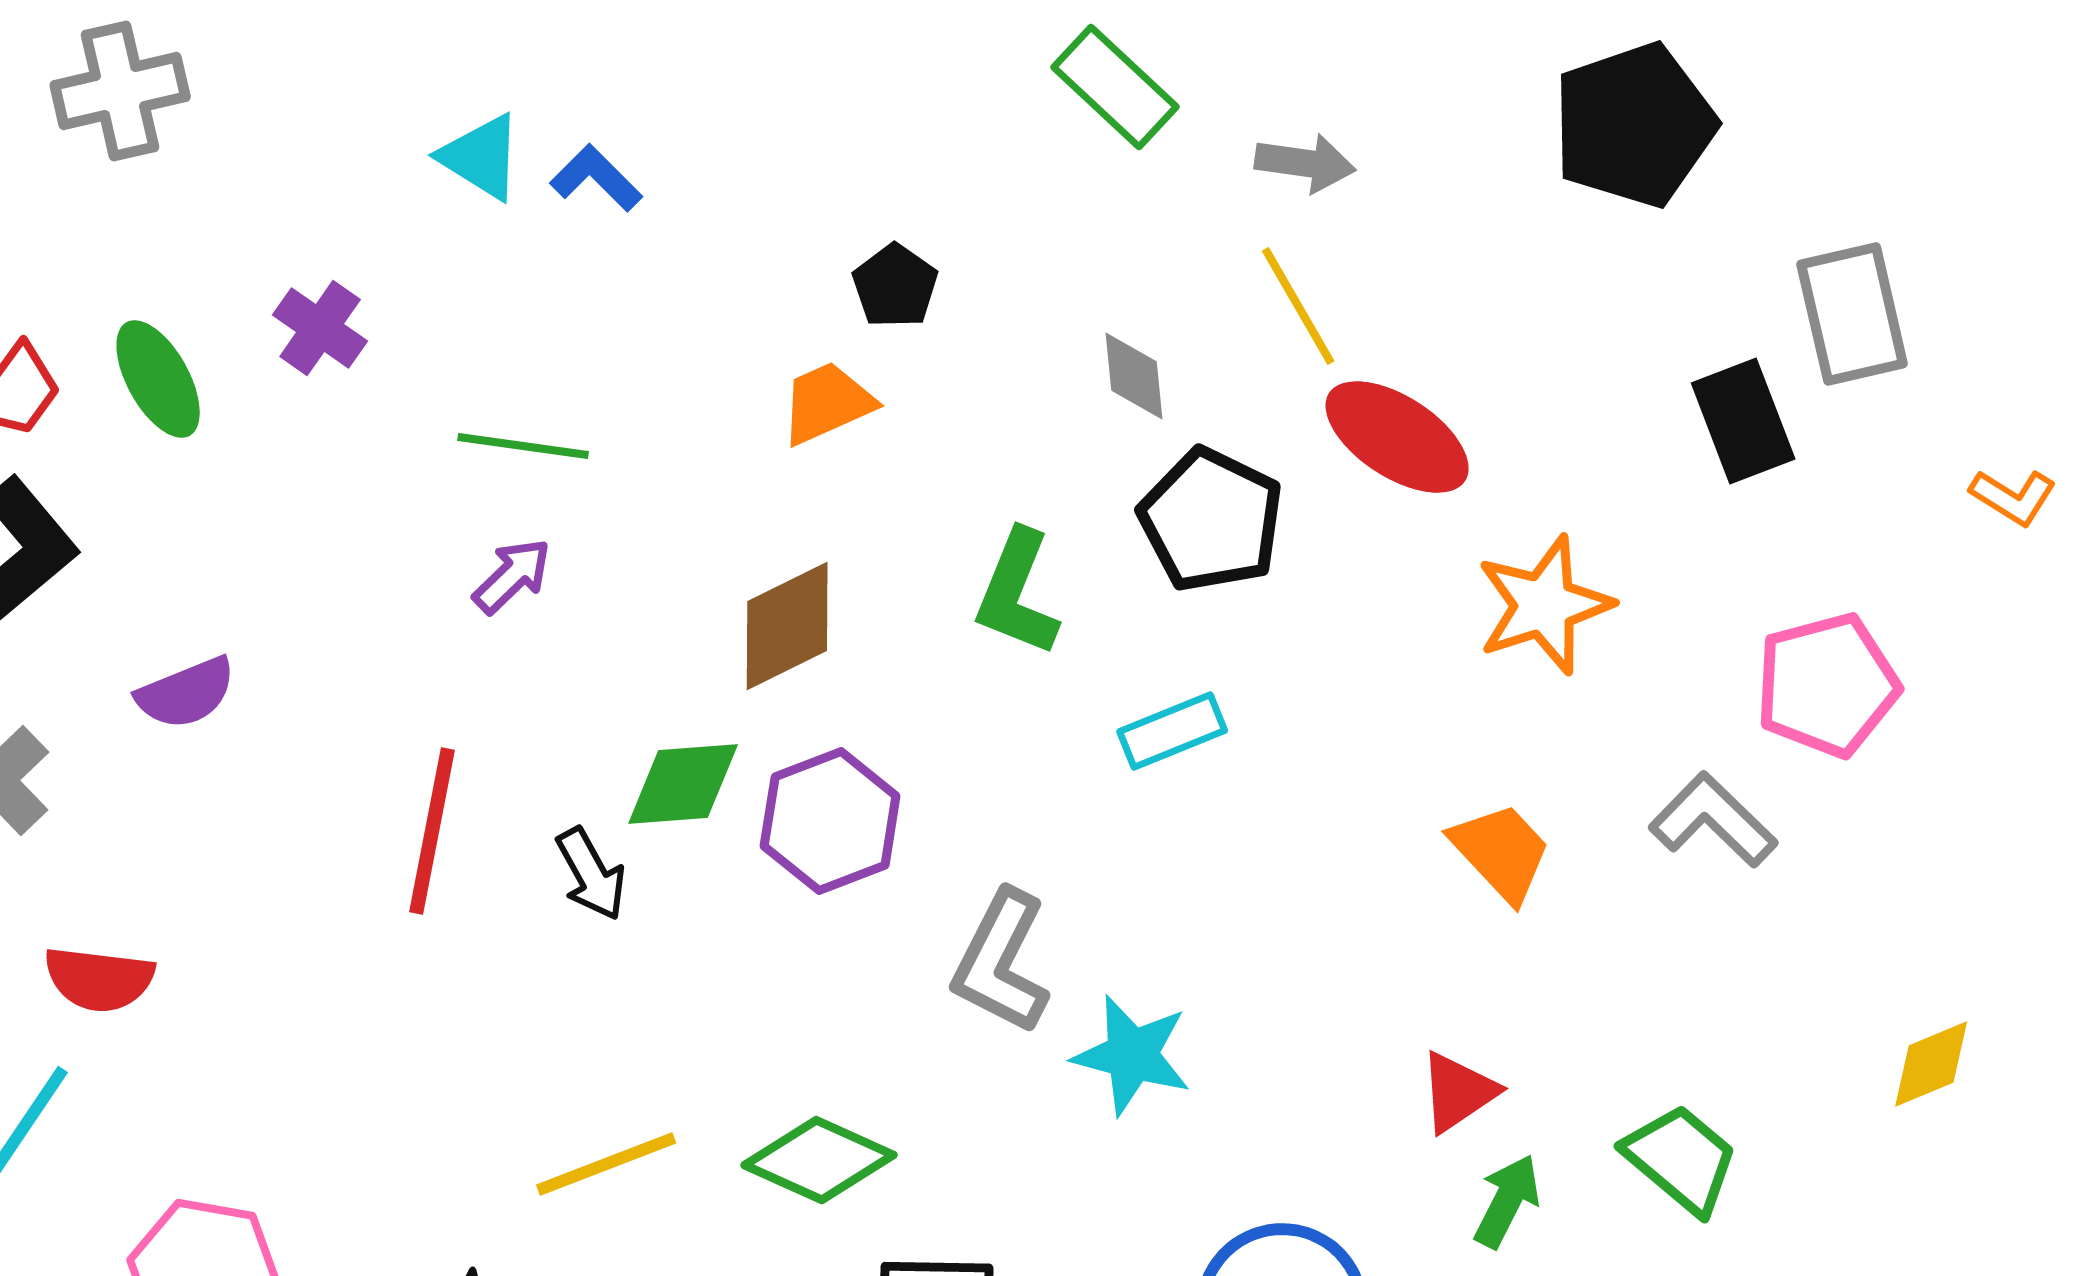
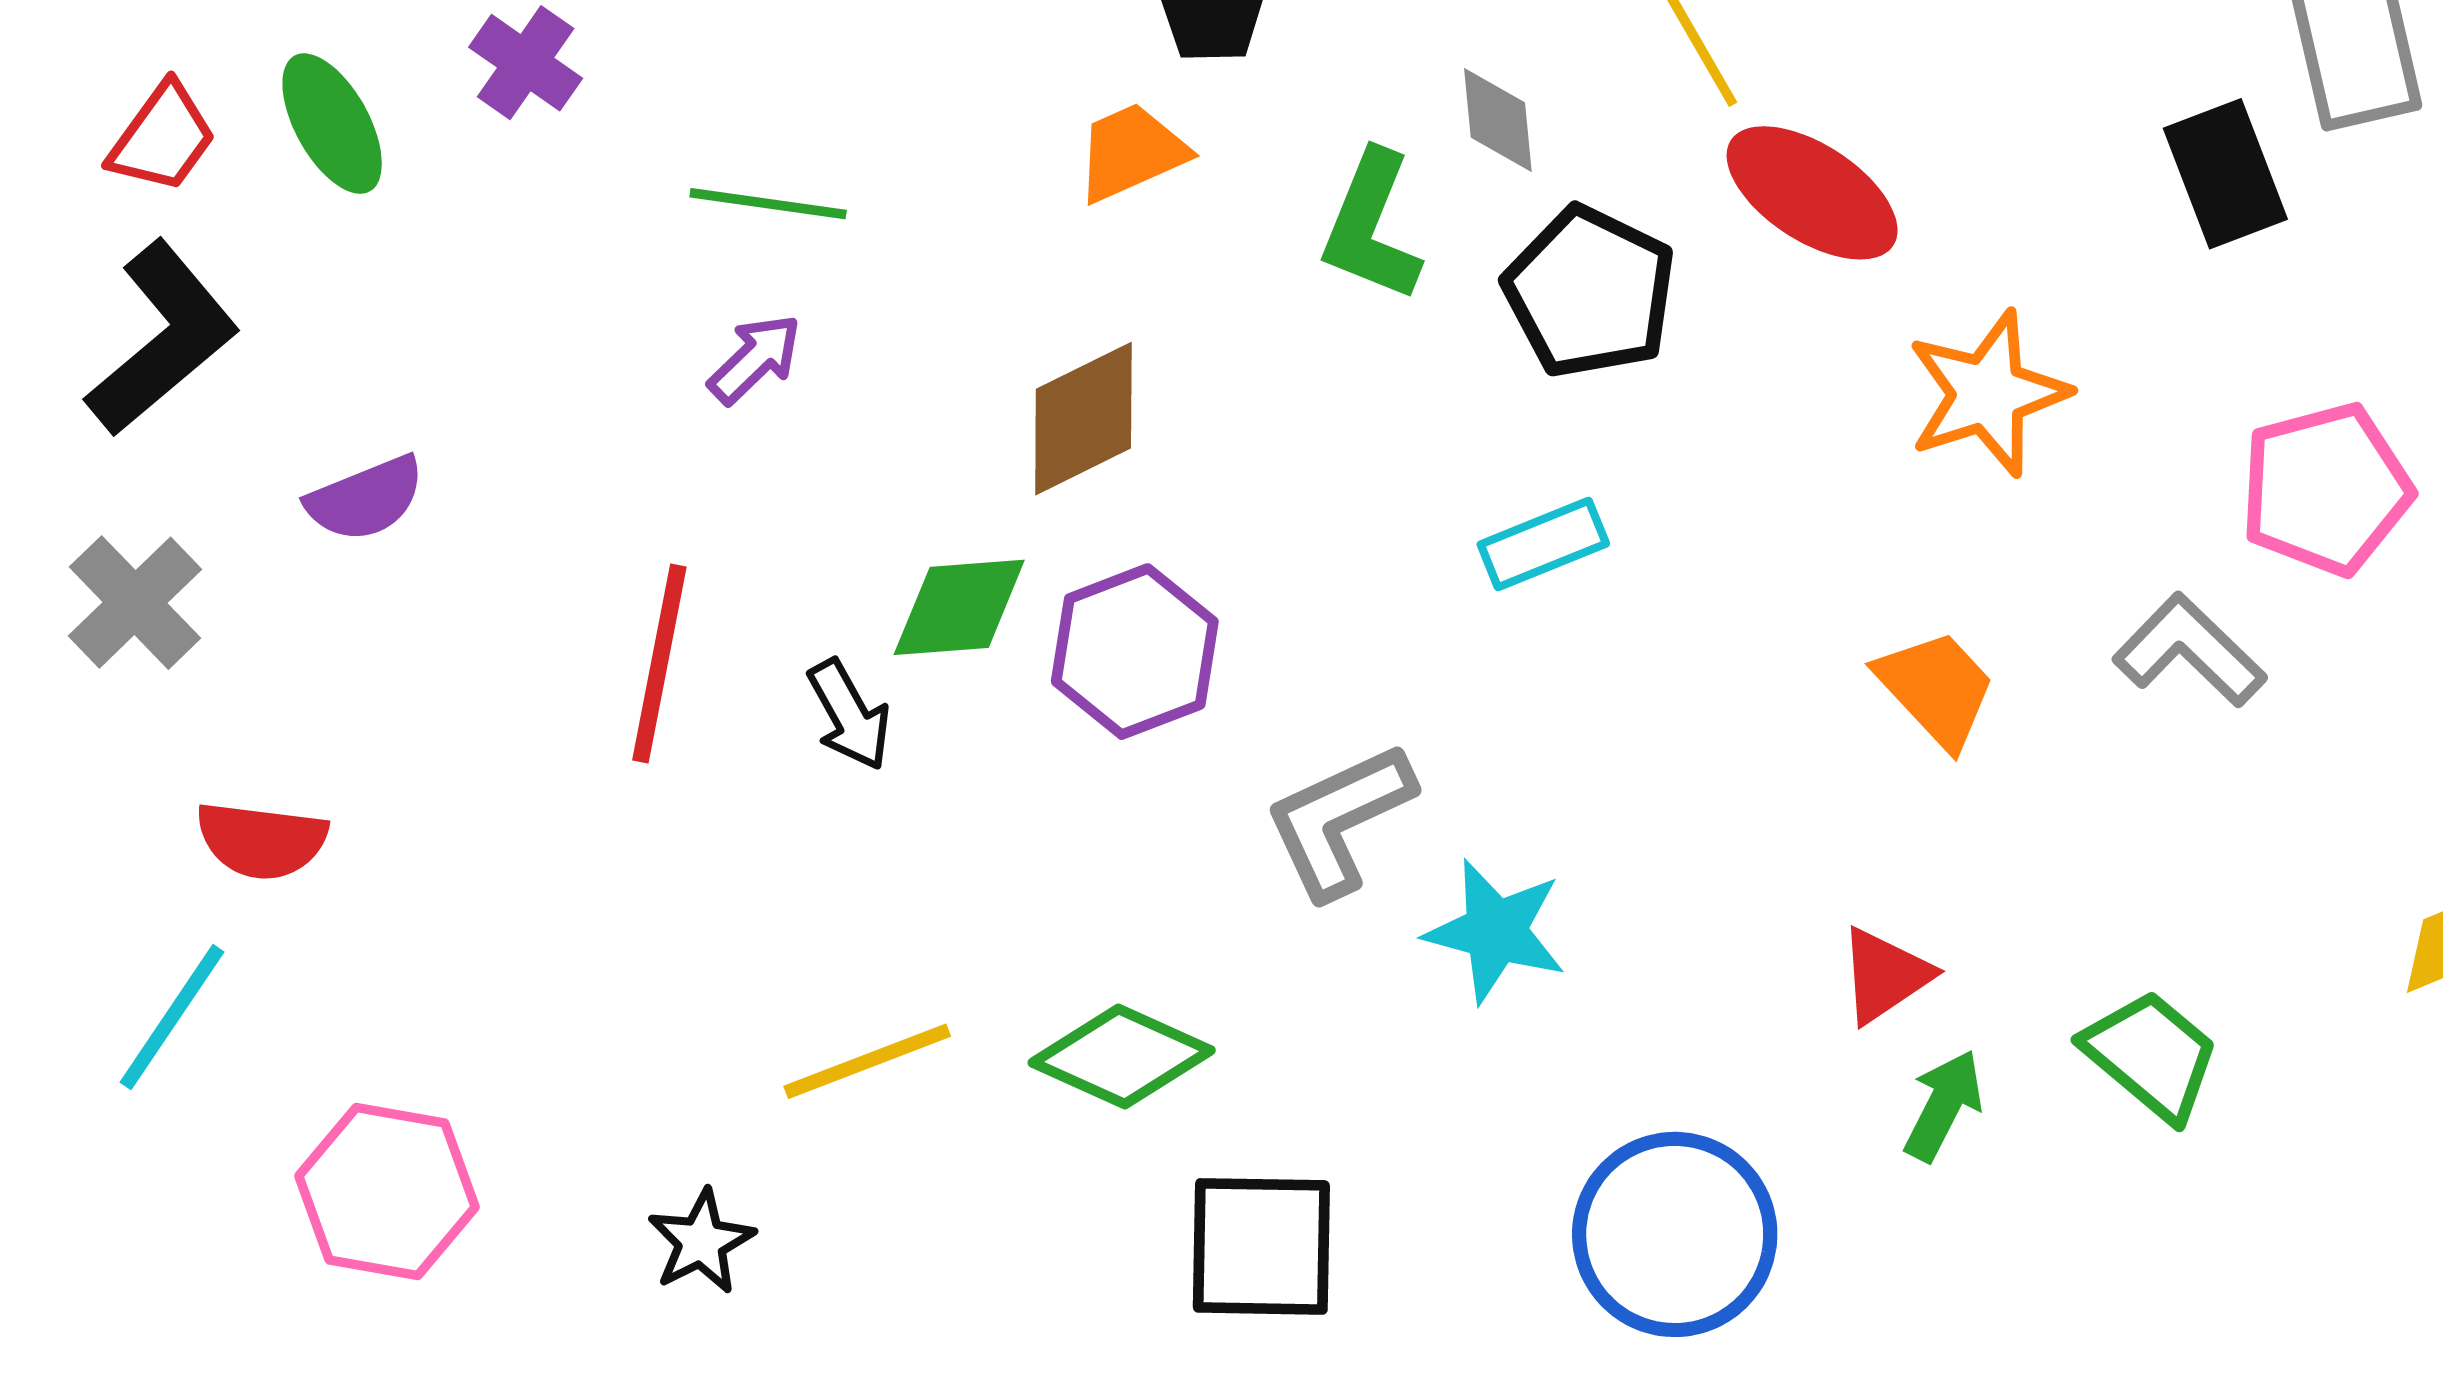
green L-shape: (1017, 593) -> (1371, 226), moved
gray L-shape: (1001, 962) -> (1339, 820), turned 38

